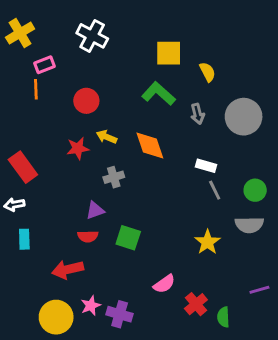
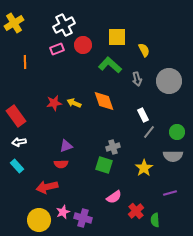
white cross: (92, 36) -> (64, 25), turned 35
pink rectangle: (45, 65) -> (57, 49), moved
red circle: (86, 101) -> (83, 45), moved
yellow arrow: (107, 137) -> (74, 103), moved
white rectangle: (206, 166) -> (143, 115), turned 48
gray cross: (114, 177) -> (113, 147), moved
gray line: (215, 190) -> (149, 132), turned 64
white arrow: (14, 205) -> (19, 142), moved
green square: (128, 238) -> (104, 165), moved
cyan rectangle: (24, 239) -> (17, 166), turned -40
purple line: (259, 290) -> (170, 193), moved

